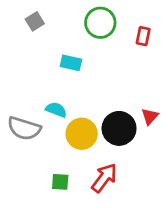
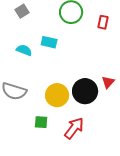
cyan semicircle: (56, 110) -> (24, 50), moved
green square: (60, 182) -> (41, 122), moved

